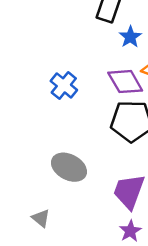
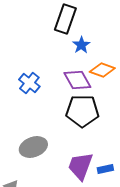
gray ellipse: (69, 167) -> (33, 147), turned -48

